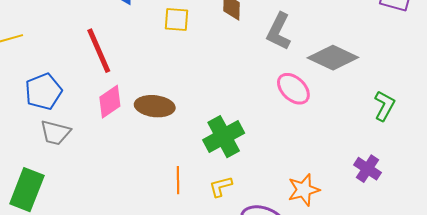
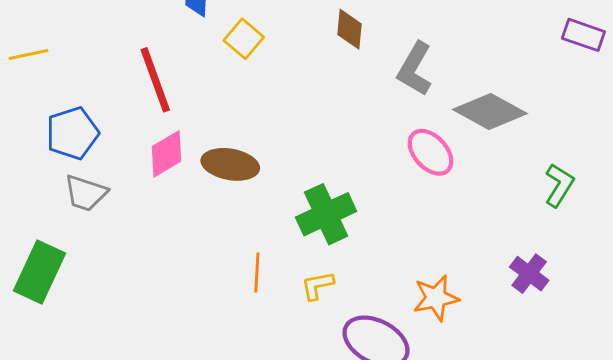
yellow square: (176, 20) -> (244, 39), moved, turned 32

